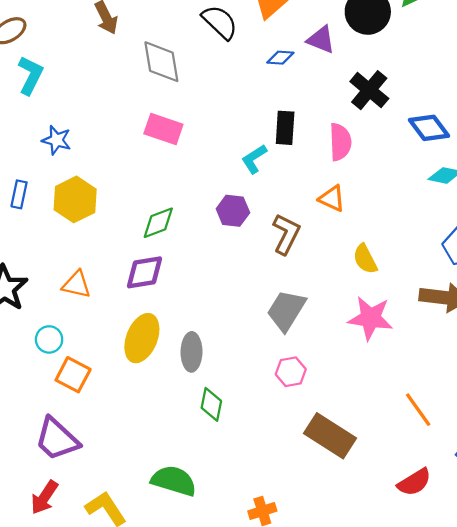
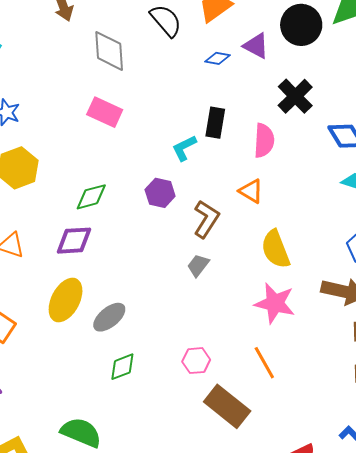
yellow semicircle: (365, 259) -> (276, 249), size x1.4
gray trapezoid: (286, 310) -> (198, 265), moved, size x0.6
gray ellipse: (192, 352) -> (109, 317), turned 44
pink hexagon: (291, 372) -> (196, 361), moved
green diamond: (211, 404) -> (122, 367), turned 52
orange line: (418, 410) -> (264, 363), moved

